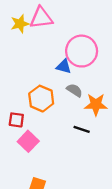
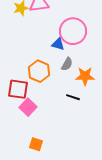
gray semicircle: (74, 90) -> (67, 64), turned 88
red square: (16, 120) -> (18, 89), size x1.5

